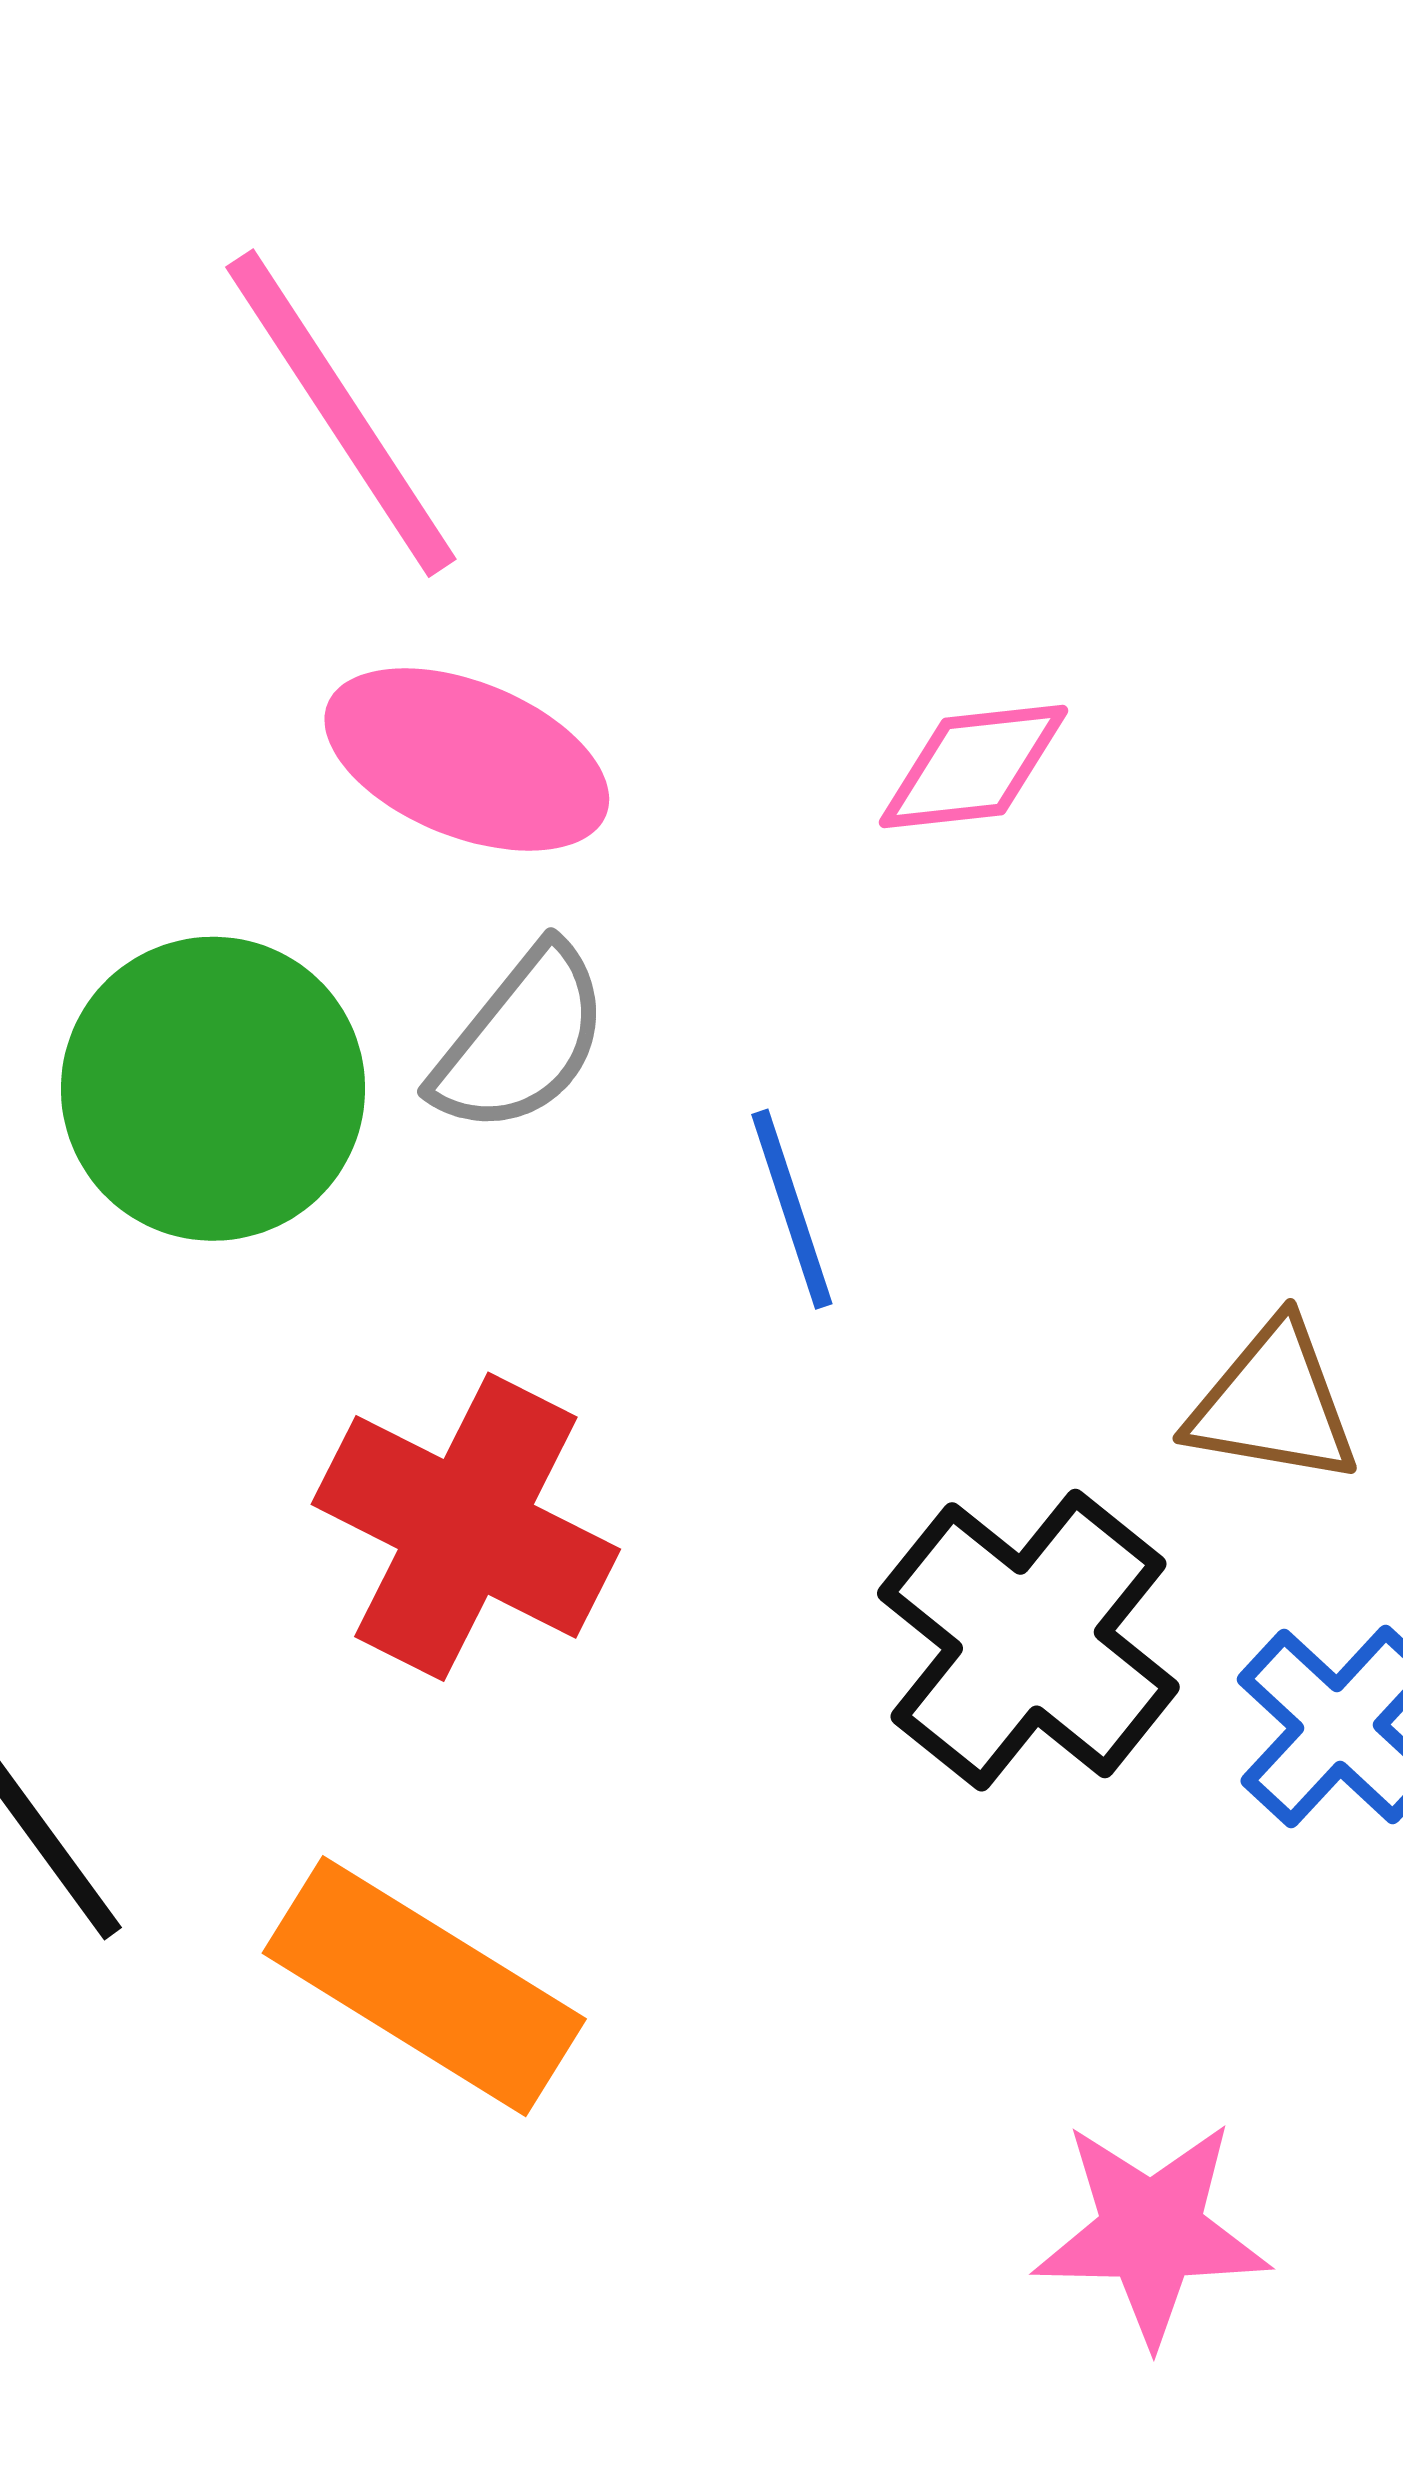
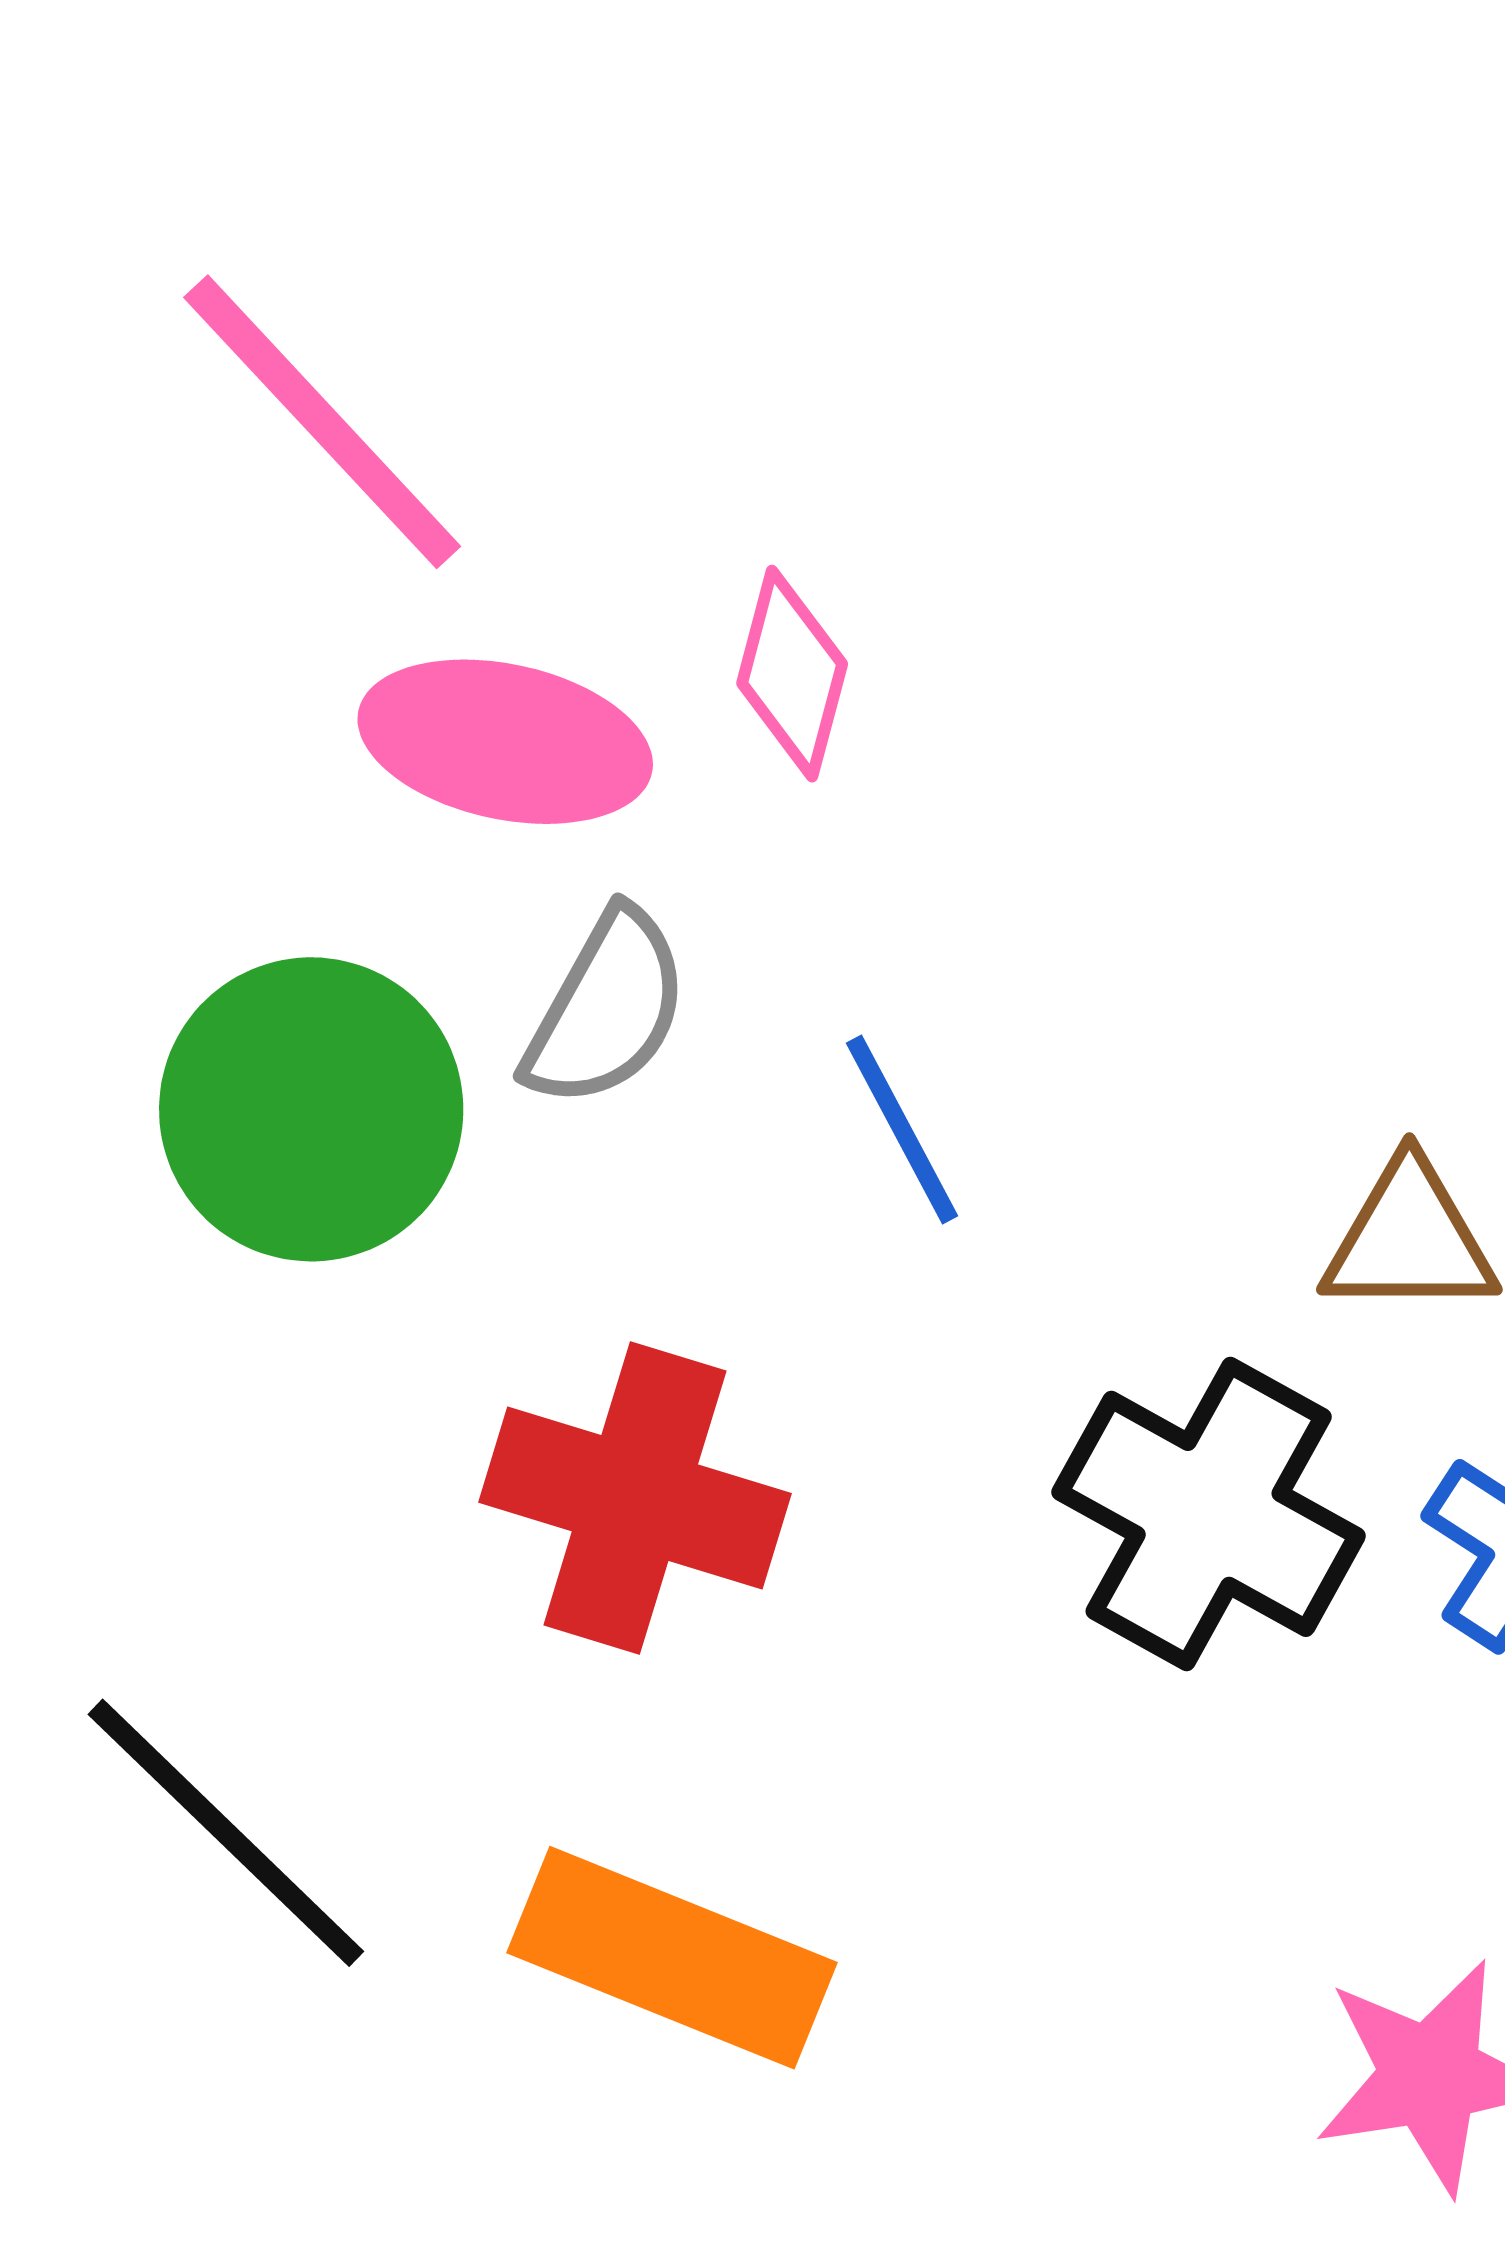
pink diamond: (974, 767) -> (792, 674), moved, turned -59

